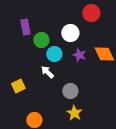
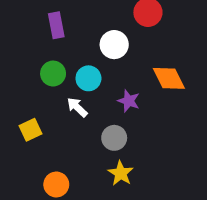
purple rectangle: (25, 27) -> (56, 25), moved
green circle: (41, 40) -> (53, 74), moved
purple star: (79, 55) -> (129, 101), moved

